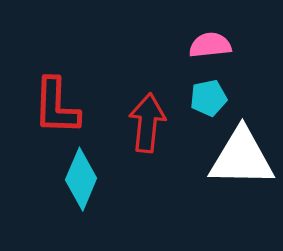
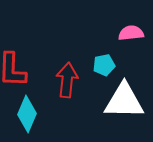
pink semicircle: (210, 45) -> (131, 33), moved

